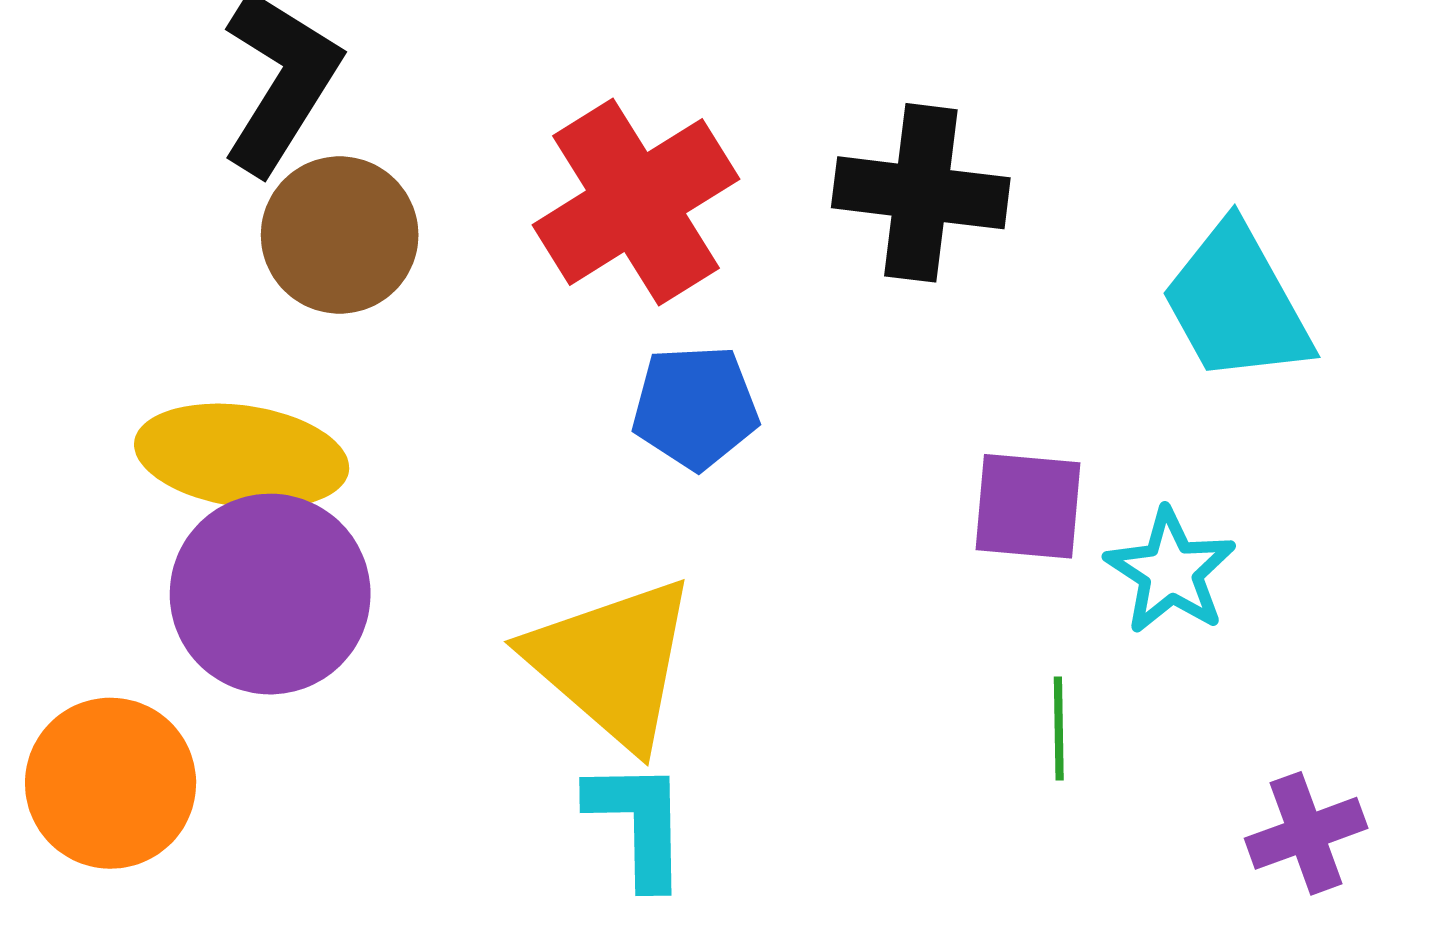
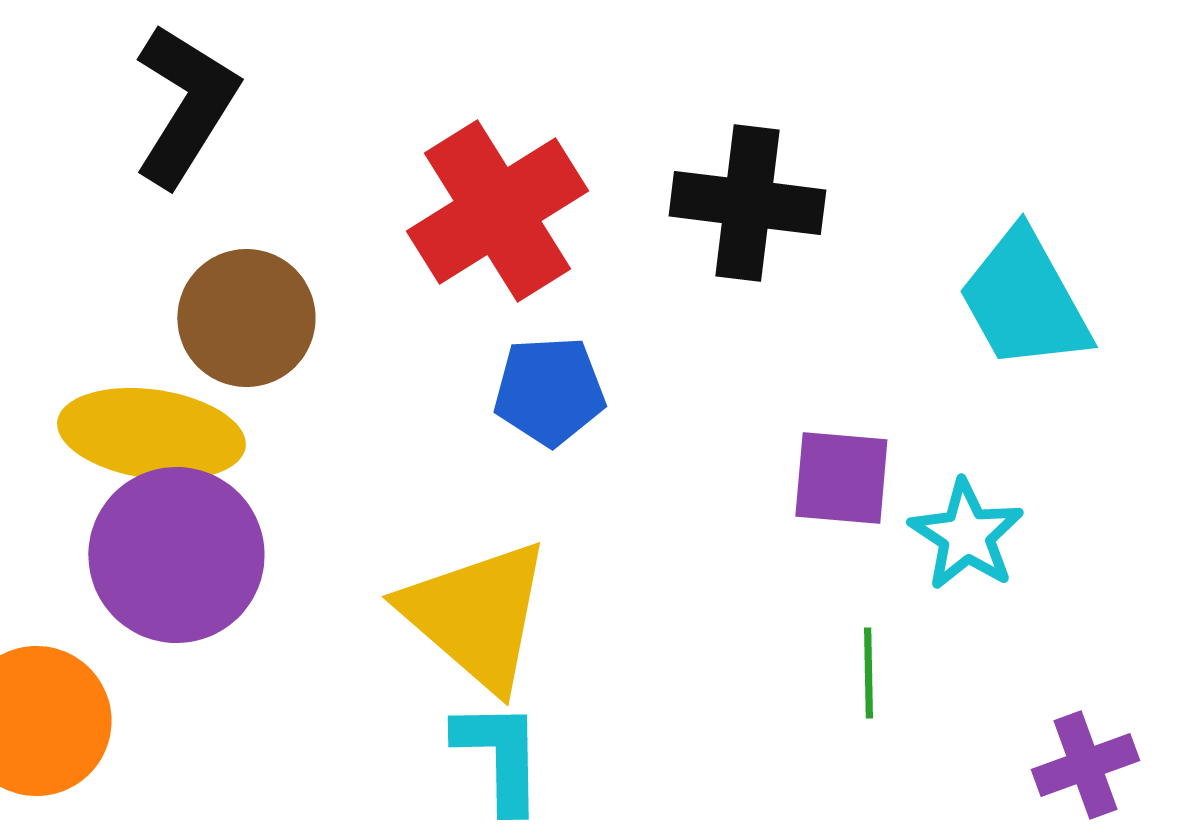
brown circle: (340, 235) -> (246, 318), moved

